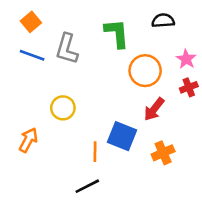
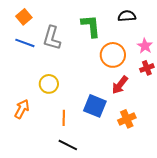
orange line: (95, 152) -> (64, 118), moved
black line: (87, 186) -> (68, 145), turned 54

